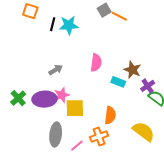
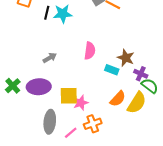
purple cross: (148, 86) -> (141, 74), turned -32
pink star: (62, 95) -> (81, 103), moved
orange semicircle: (110, 115) -> (118, 99), moved, turned 36
yellow semicircle: (144, 131) -> (137, 103), moved, turned 85

